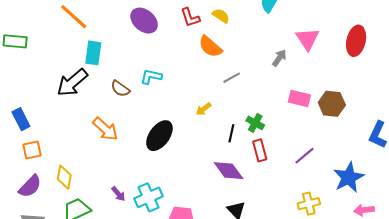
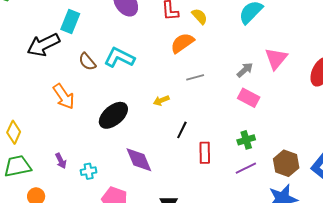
orange semicircle: (210, 47) -> (182, 43), turned 90
cyan L-shape: (151, 77) -> (119, 58), size x1.4
pink rectangle: (299, 98) -> (249, 98), moved
brown hexagon: (332, 104) -> (286, 163), moved
green cross: (255, 123) -> (246, 140), moved, turned 30
purple diamond: (229, 171) -> (139, 160), moved
cyan cross: (149, 197) -> (89, 171), size x0.6

